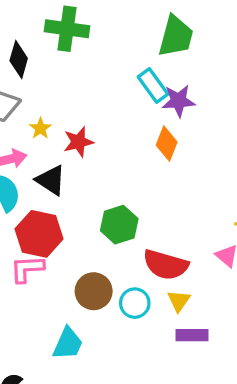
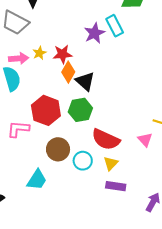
purple star: (178, 101) -> (94, 33), moved, turned -30
yellow star: (40, 128) -> (39, 53), moved
orange diamond: (167, 144) -> (68, 72), moved
black triangle: (51, 180) -> (85, 81), moved
red hexagon: (39, 234) -> (46, 110), moved

